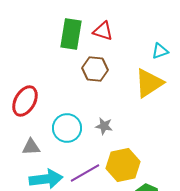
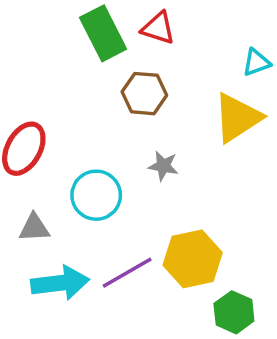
green rectangle: (71, 34) -> (103, 33), turned -36
gray star: (104, 126) -> (163, 166), moved

